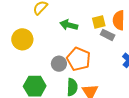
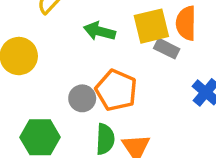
yellow square: (99, 22) -> (151, 26), size x1.5

